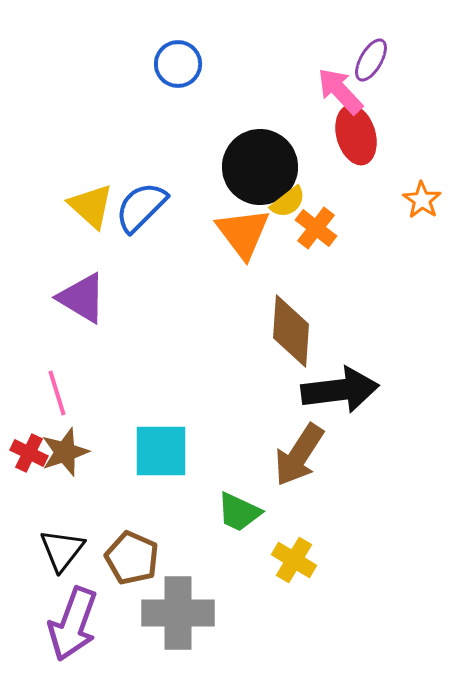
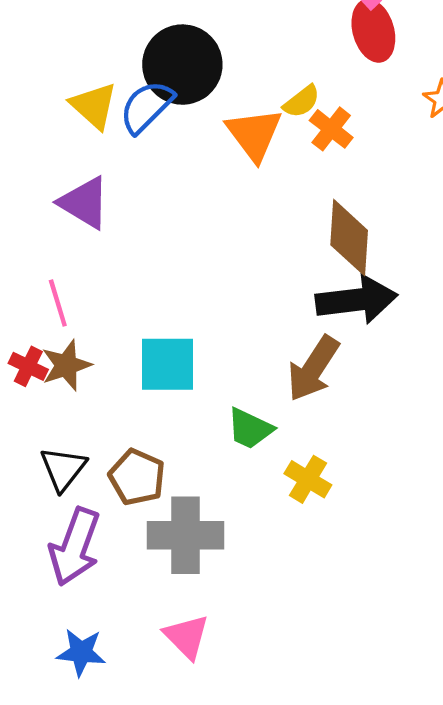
black circle: (260, 167) -> (182, 65), moved
brown diamond: (291, 331) -> (349, 238), moved

